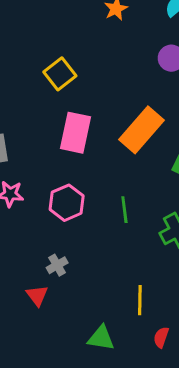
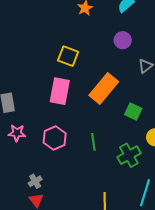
yellow square: (60, 74) -> (68, 56), moved, turned -30
gray cross: (57, 265) -> (35, 181), moved

